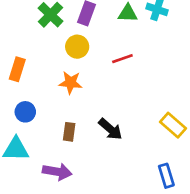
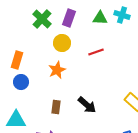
orange star: (71, 83) -> (57, 70), turned -30
blue circle: (25, 112) -> (21, 82), moved

